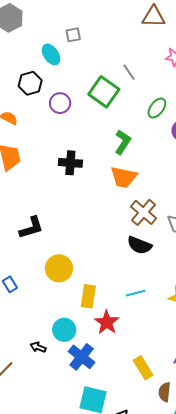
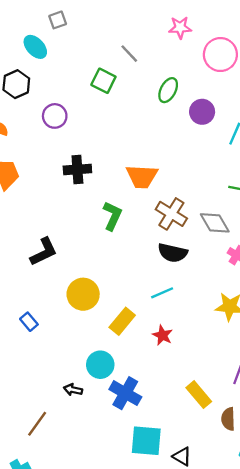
green square: (104, 92) -> (103, 81), size x0.7
purple circle: (60, 103) -> (55, 116), moved
green L-shape: (123, 142) -> (112, 216), moved
cyan line: (136, 293) -> (162, 293), moved
yellow rectangle: (88, 296) -> (122, 321), turned 40
red star: (107, 322) -> (163, 335), moved, size x0.7

